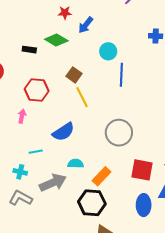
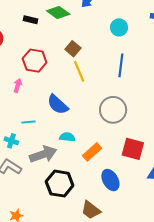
cyan circle: (108, 51) -> (119, 27), moved
blue line: (121, 75) -> (121, 65), moved
blue semicircle: (63, 132) -> (58, 105), turned 70
black hexagon: (92, 203) -> (60, 184), moved
blue ellipse: (144, 205) -> (110, 180), moved, turned -35

